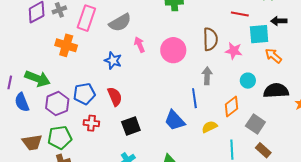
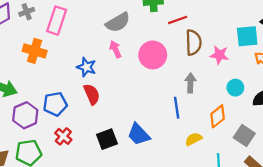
red line: (240, 14) -> (178, 20), moved, turned -30
gray semicircle: (120, 23) -> (118, 22), moved
red semicircle: (115, 97) -> (92, 94), moved
blue trapezoid: (175, 120) -> (139, 134), moved
red cross: (91, 123) -> (63, 136), turned 35

